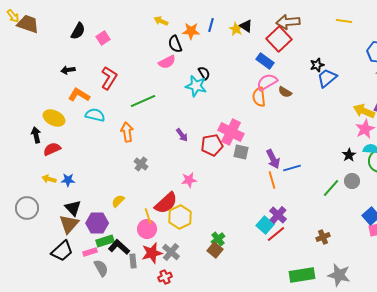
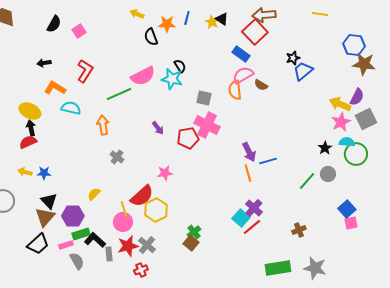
pink semicircle: (167, 62) -> (143, 76), moved, size x1.4
black arrow: (36, 135) -> (31, 128), moved
gray square: (241, 152) -> (204, 98), moved

